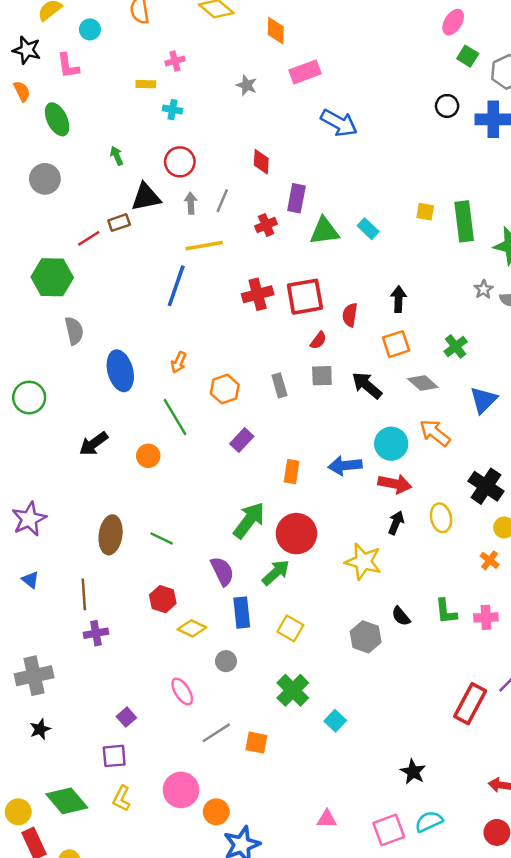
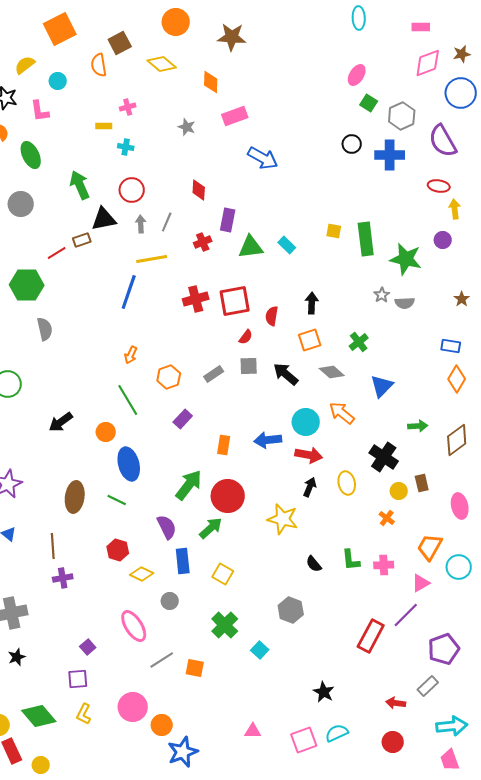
green arrow: (117, 156) -> (80, 185), size x1.8
blue ellipse: (120, 371) -> (129, 464), moved
gray rectangle: (279, 385) -> (214, 374), turned 72
gray hexagon: (366, 637) -> (291, 610), moved
pink ellipse: (182, 692) -> (134, 626), size x1.4

